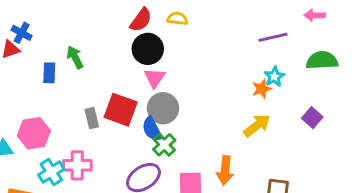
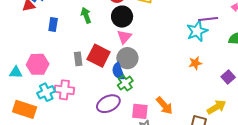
green arrow: (75, 57) -> (86, 15), moved
cyan star: (274, 77) -> (197, 31), moved, size x1.5
orange star: (262, 89) -> (195, 63), moved
yellow arrow: (257, 125) -> (216, 107), moved
orange arrow: (225, 170) -> (164, 106), turned -54

